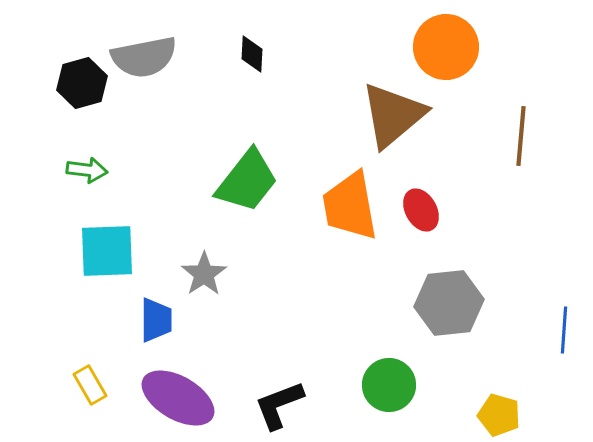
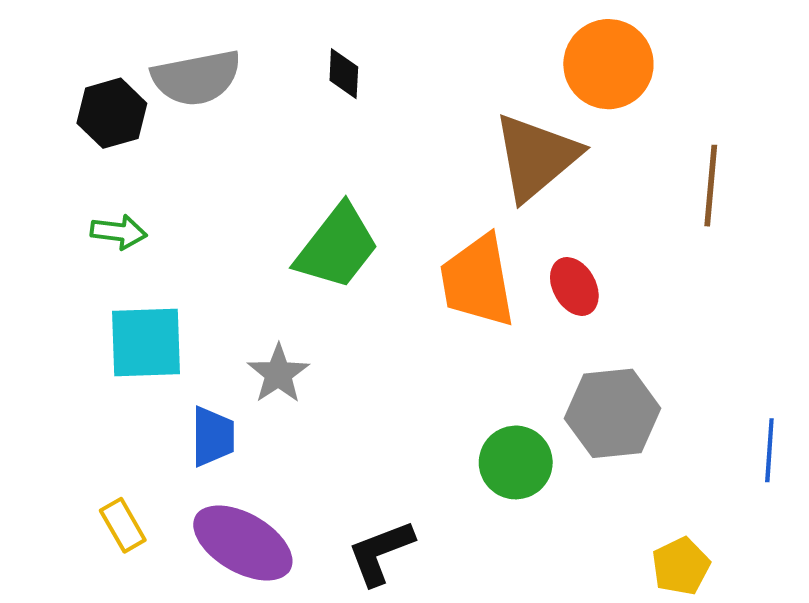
green circle: (389, 385) -> (516, 462), moved
yellow pentagon: (499, 415) -> (681, 566), turned 30

